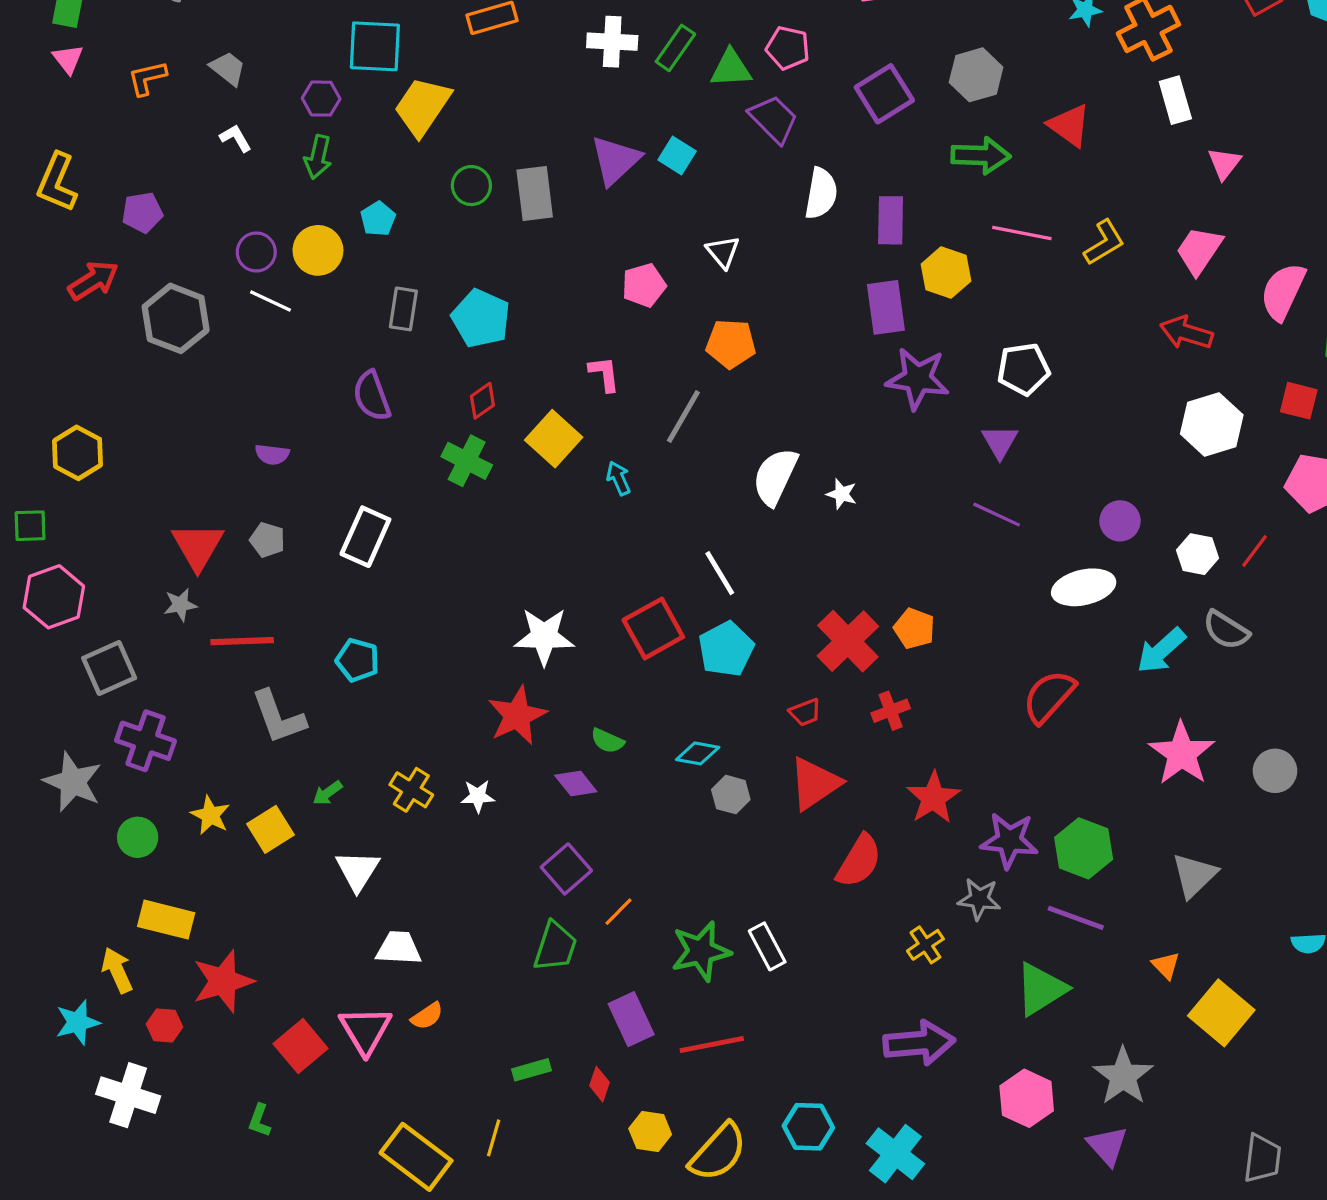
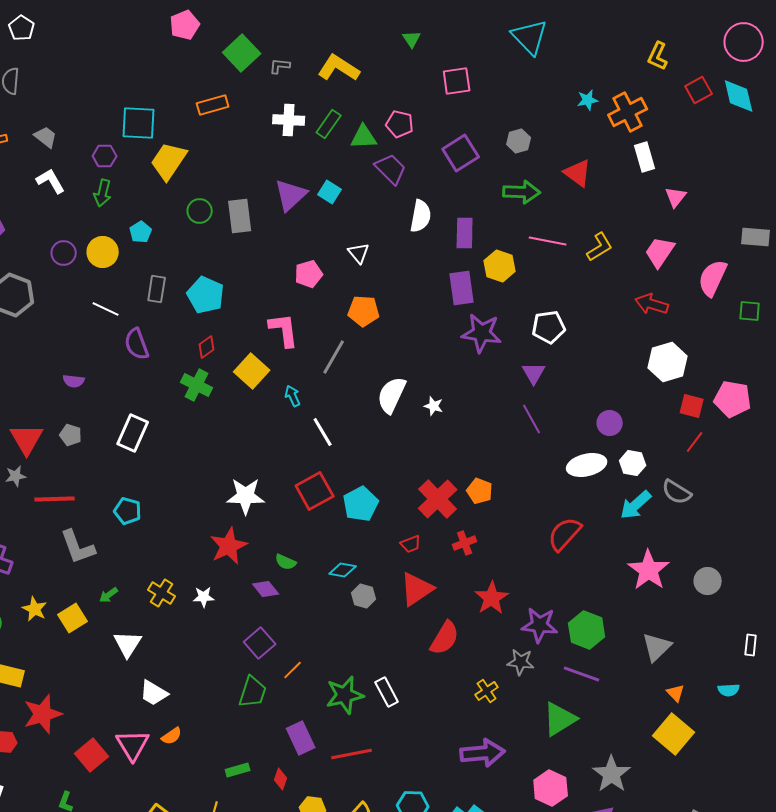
gray hexagon: (976, 75) -> (519, 141), size x0.7
white L-shape: (236, 138) -> (51, 181), size x1.4
white line: (271, 301) -> (106, 309), moved
pink L-shape: (604, 374) -> (284, 330), size x1.5
red square: (1299, 401) -> (692, 406), moved
purple line: (997, 515) -> (532, 419), turned 36
white hexagon: (1198, 554) -> (633, 463), moved
white line: (720, 573) -> (323, 432), moved
white trapezoid: (399, 948) -> (154, 693), turned -152
orange triangle: (1166, 965) -> (676, 693), moved

